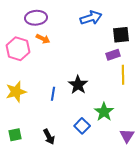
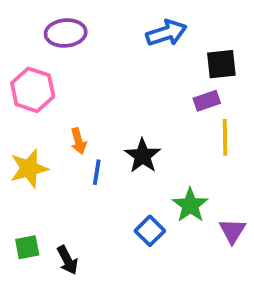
orange arrow: (43, 39) -> (78, 141), moved, turned 48
purple triangle: (127, 136) -> (232, 231), moved
black arrow: (49, 137) -> (67, 260), moved

